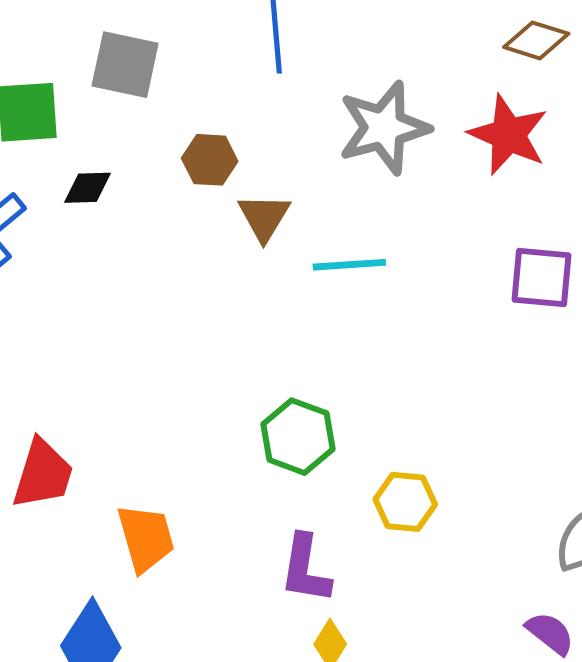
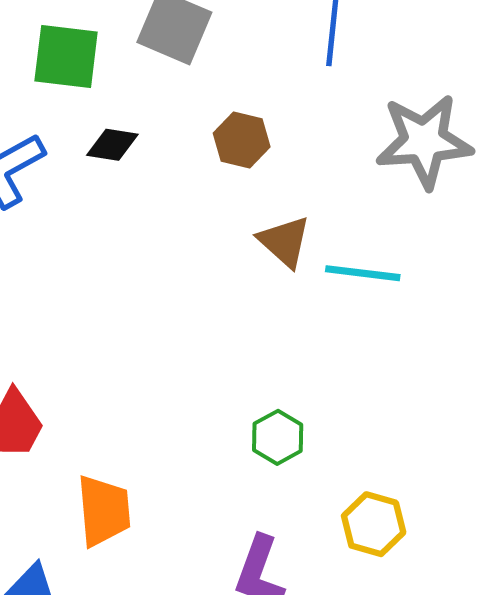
brown triangle: (264, 217) -> (284, 242), moved, turned -30
green hexagon: (298, 437) -> (278, 437), size x0.7

